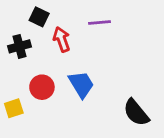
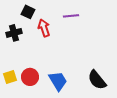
blue trapezoid: (81, 84) -> (58, 81), moved
red circle: (42, 87) -> (30, 77), moved

